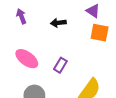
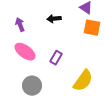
purple arrow: (21, 16) -> (20, 25), moved

